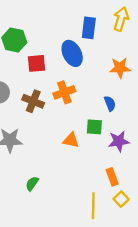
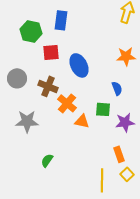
blue rectangle: (89, 28) -> (61, 20), moved
blue ellipse: (72, 53) -> (79, 65), moved
orange cross: (64, 92) -> (67, 103), moved, turned -30

